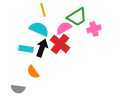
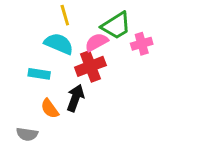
red cross: (60, 44) -> (90, 66), turned 30
black arrow: (42, 48) -> (75, 98), moved

